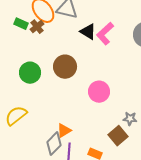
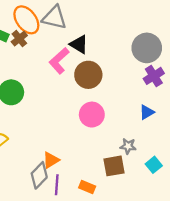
pink L-shape: (105, 34) -> (59, 61), moved
brown circle: (65, 67) -> (88, 75), moved
brown square: (118, 136) -> (114, 166), turned 30

